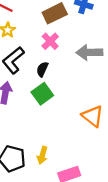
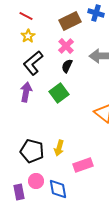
black semicircle: (42, 69) -> (67, 66), moved

